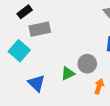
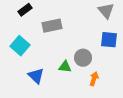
gray rectangle: (40, 29) -> (52, 26), moved
green triangle: (68, 73) -> (65, 67), turned 32

